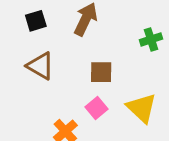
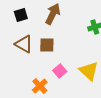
brown square: (101, 72) -> (47, 45), moved

